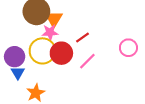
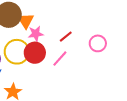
pink star: (50, 32) -> (36, 34), moved
red line: (82, 37) -> (66, 37), moved

